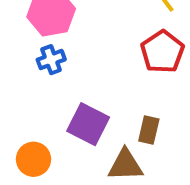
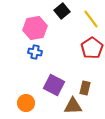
blue cross: (51, 60) -> (35, 52), turned 32

